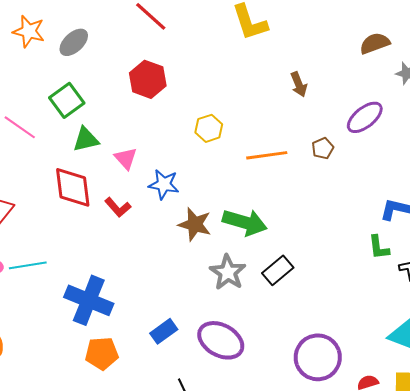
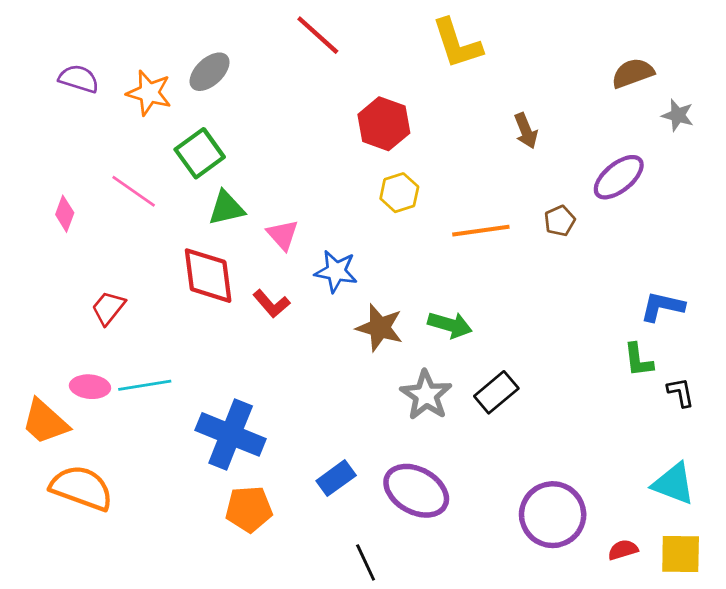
orange star: (29, 31) -> (149, 93), moved
red hexagon: (148, 79) -> (384, 124), moved
green arrow: (245, 222) -> (450, 325), size x0.7

